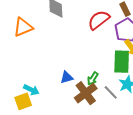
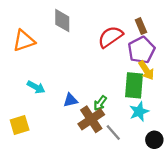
cyan arrow: (31, 90) -> (36, 87), moved
gray line: (111, 92) -> (113, 133), moved

